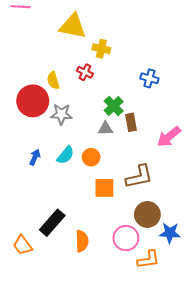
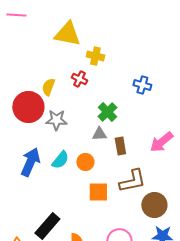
yellow semicircle: (53, 80) -> (48, 87), turned 36
brown rectangle: (131, 122) -> (120, 146), moved
blue arrow: (35, 157) -> (30, 162), size x1.8
brown circle: (147, 214) -> (154, 205), moved

